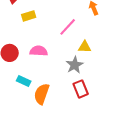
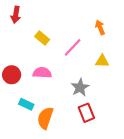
yellow rectangle: (29, 16) -> (42, 38), moved, turned 56
yellow triangle: (85, 47) -> (102, 61), moved

